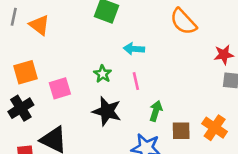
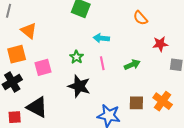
orange semicircle: (183, 22) -> (140, 18), size x0.7
orange triangle: (39, 25) -> (29, 31), moved
red star: (224, 55) -> (160, 44), moved
green arrow: (156, 111) -> (132, 65), moved, turned 49

